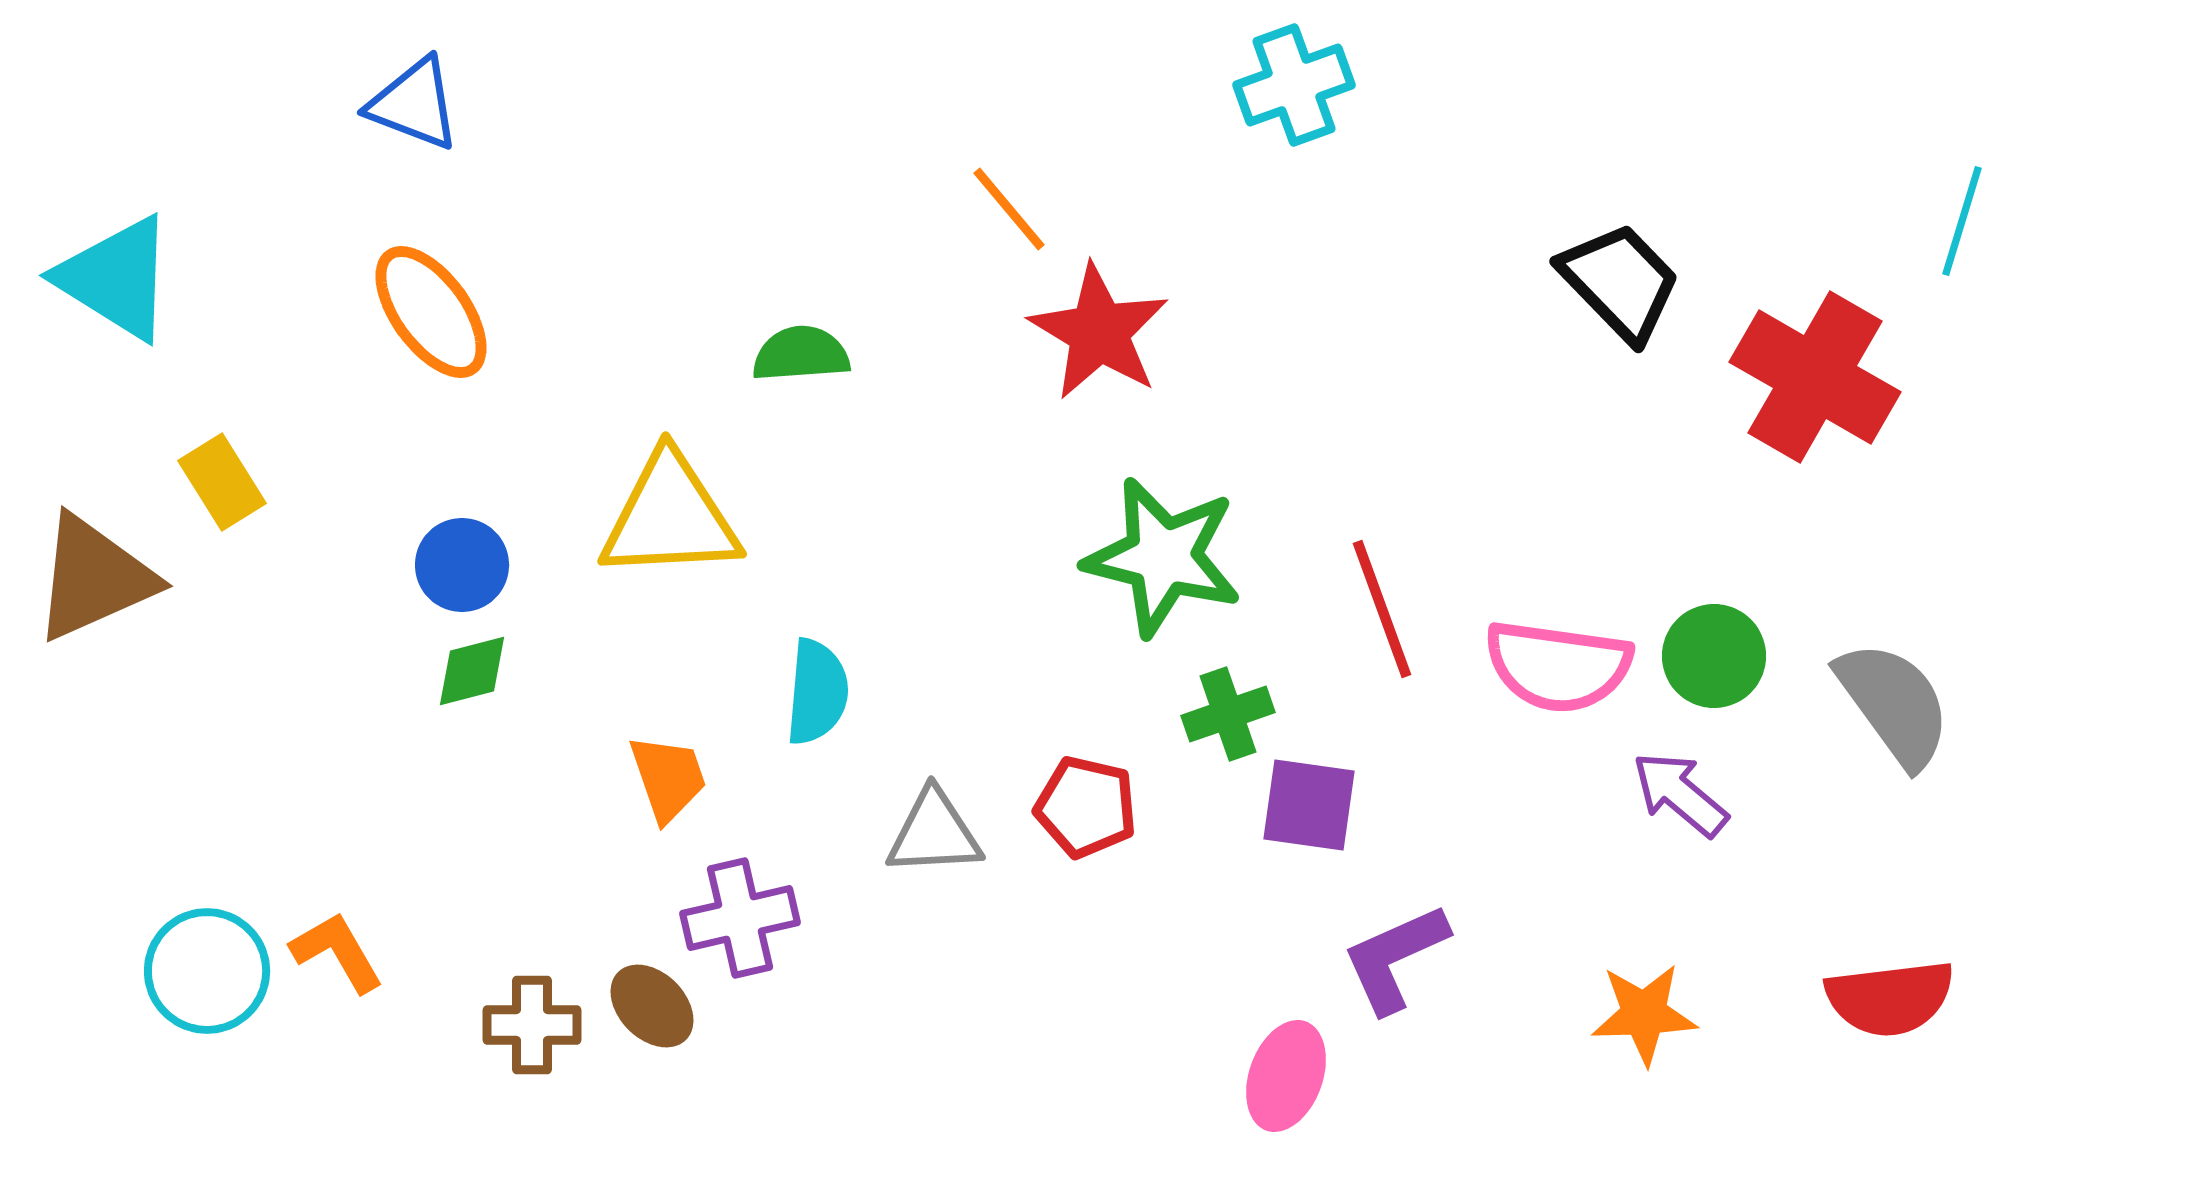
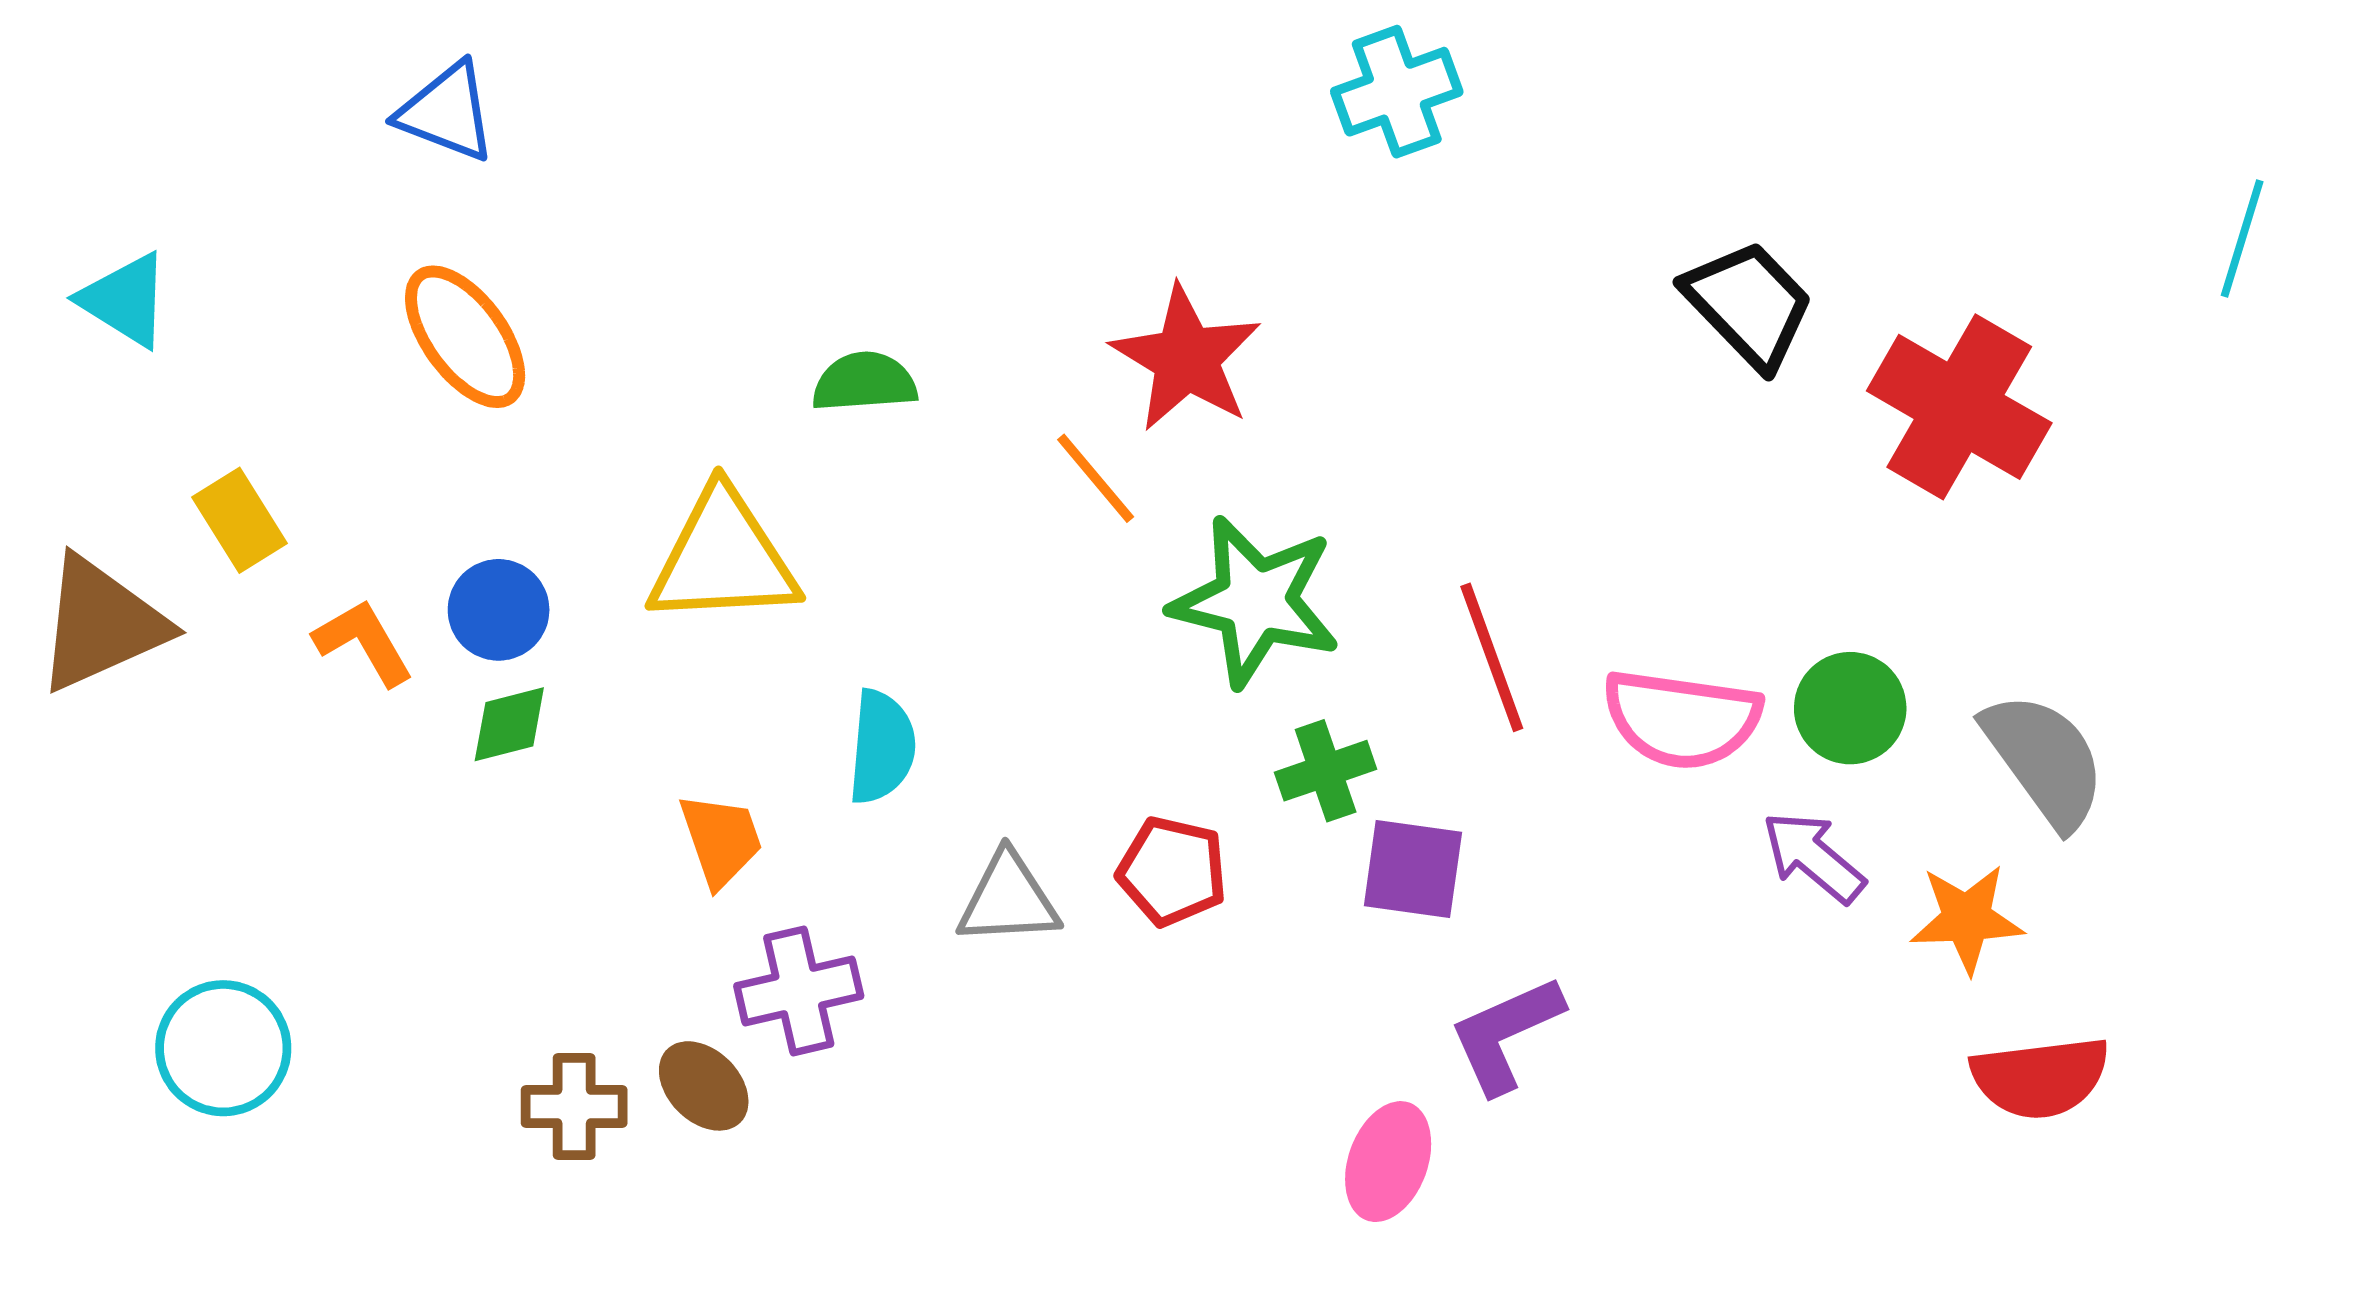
orange line: (1009, 209) -> (1096, 478), moved
cyan line: (1962, 221) -> (2242, 238), moved
cyan triangle: (116, 278) -> (125, 300), size x0.7
orange L-shape: (337, 952) -> (364, 642), moved
orange star: (1644, 1014) -> (1967, 919), moved

